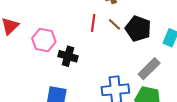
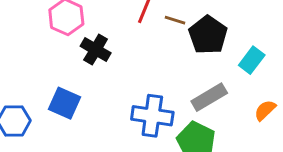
brown line: (115, 24) -> (175, 20), turned -40

